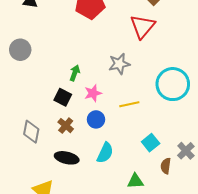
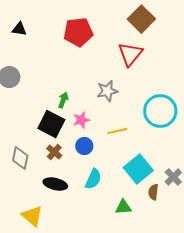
black square: (63, 97) -> (51, 124), size x1.5
cyan square: (151, 143) -> (138, 169), size x1.6

